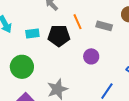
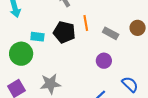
cyan rectangle: (32, 33) -> (37, 37), moved
purple circle: (91, 56) -> (104, 61), moved

